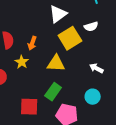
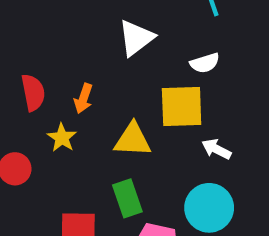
yellow square: (70, 38) -> (182, 106), moved, turned 30
green rectangle: (53, 92) -> (127, 198), turned -54
cyan circle: (93, 97) -> (209, 208), size x1.5

